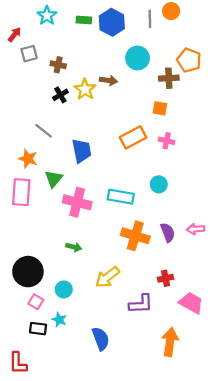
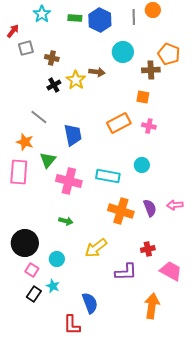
black rectangle: (38, 329) -> (34, 294), turned -63
red L-shape: (18, 363) -> (72, 325), moved

